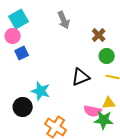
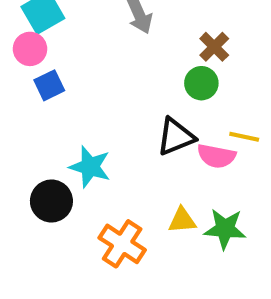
green circle: (107, 56) -> (201, 83), moved
yellow triangle: (109, 103) -> (182, 220), moved
pink semicircle: (93, 111) -> (216, 156), moved

